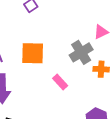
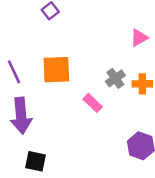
gray cross: (81, 52) -> (115, 78), moved, size x0.7

